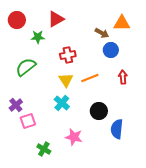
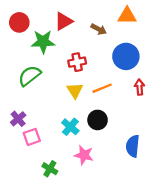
orange triangle: (122, 23) -> (127, 16), moved
brown arrow: (102, 33) -> (99, 29), moved
green star: (38, 37) -> (43, 42), size x1.5
blue circle: (111, 50) -> (126, 56), size x1.5
cyan cross: (62, 103) -> (70, 127), moved
black circle: (99, 111) -> (98, 120), moved

